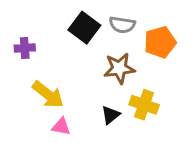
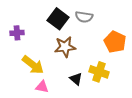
orange pentagon: (160, 42) -> (115, 42), moved, turned -30
brown star: (119, 68) -> (65, 47), moved
black triangle: (111, 115) -> (76, 79), turned -40

